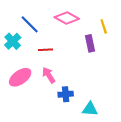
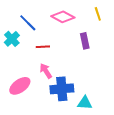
yellow line: (104, 26) -> (98, 14), moved
pink ellipse: (20, 77) -> (20, 86), moved
blue cross: (66, 94) -> (62, 89), size x1.6

